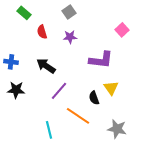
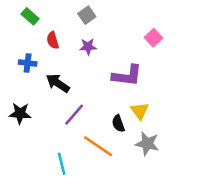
blue cross: (11, 62) -> (28, 63), moved
gray star: (117, 129) -> (147, 144), moved

